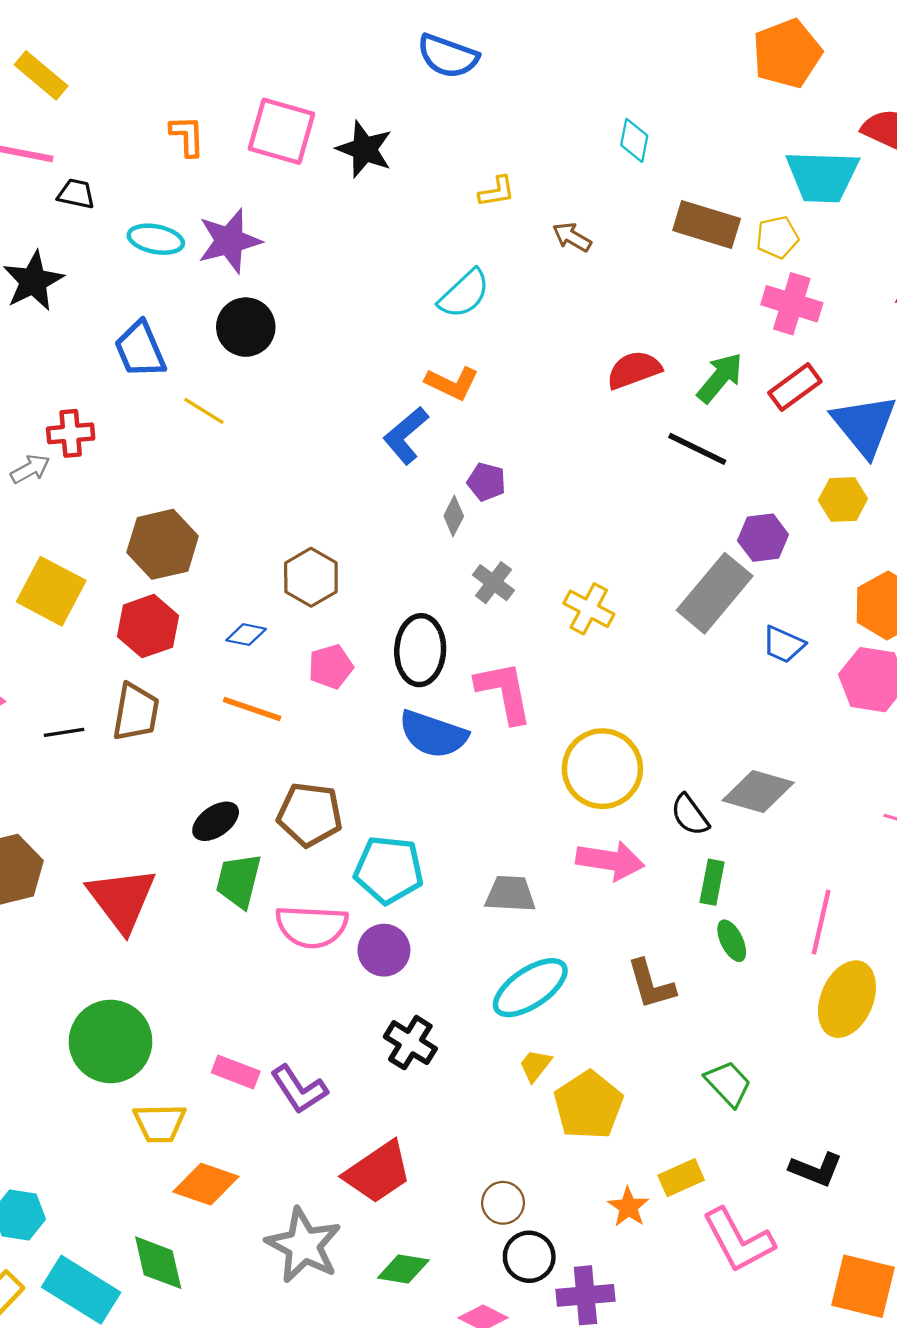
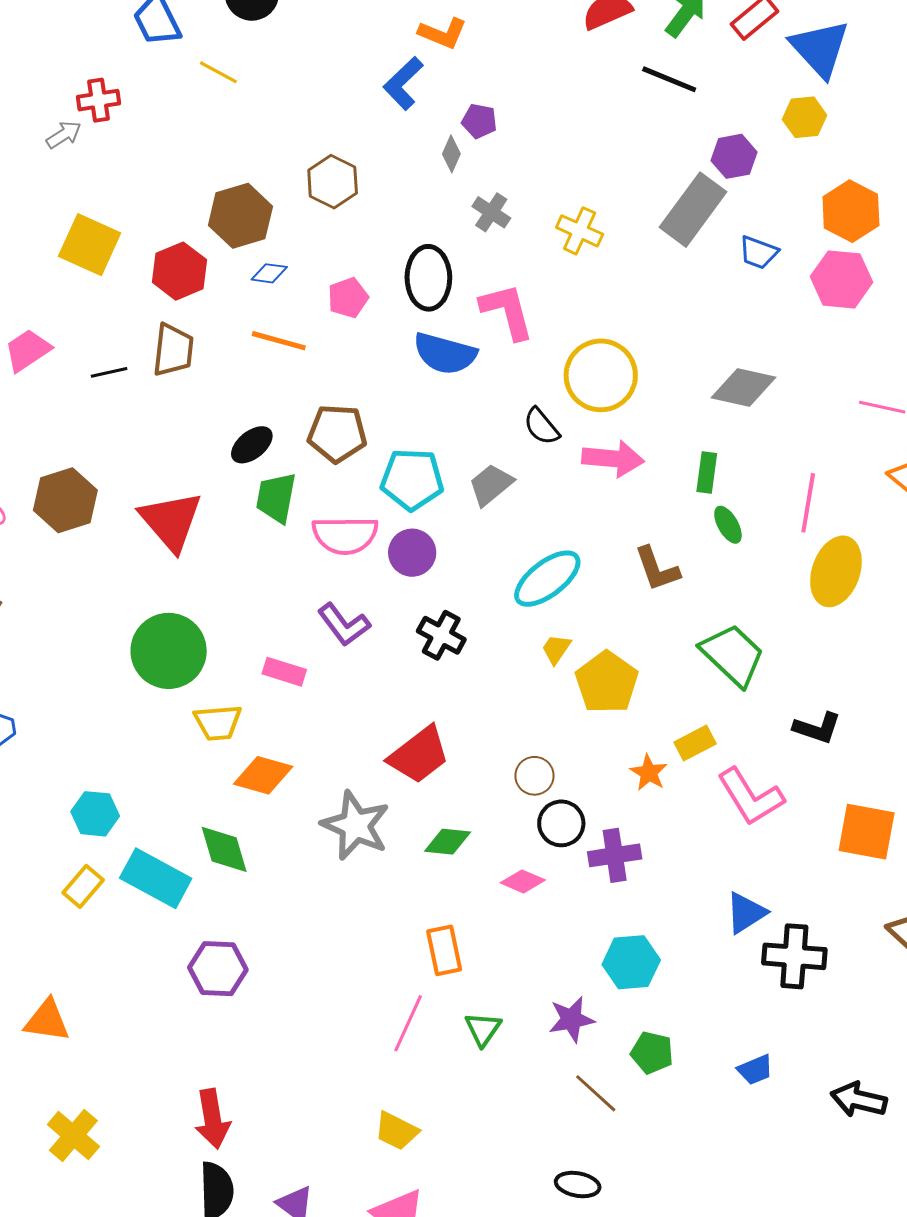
brown hexagon: (163, 544) -> (240, 216), moved
brown hexagon: (311, 577) -> (333, 182), moved
black semicircle: (690, 815) -> (541, 426), moved
gray trapezoid: (510, 894) -> (491, 485), moved, turned -39
green trapezoid: (728, 1084) -> (733, 655), size x1.5
purple L-shape: (299, 1089) -> (344, 625), moved

